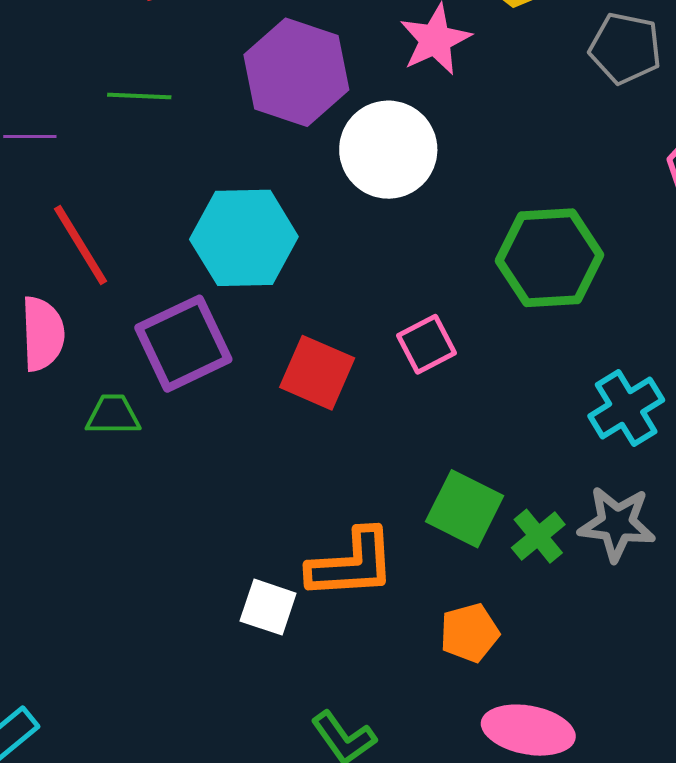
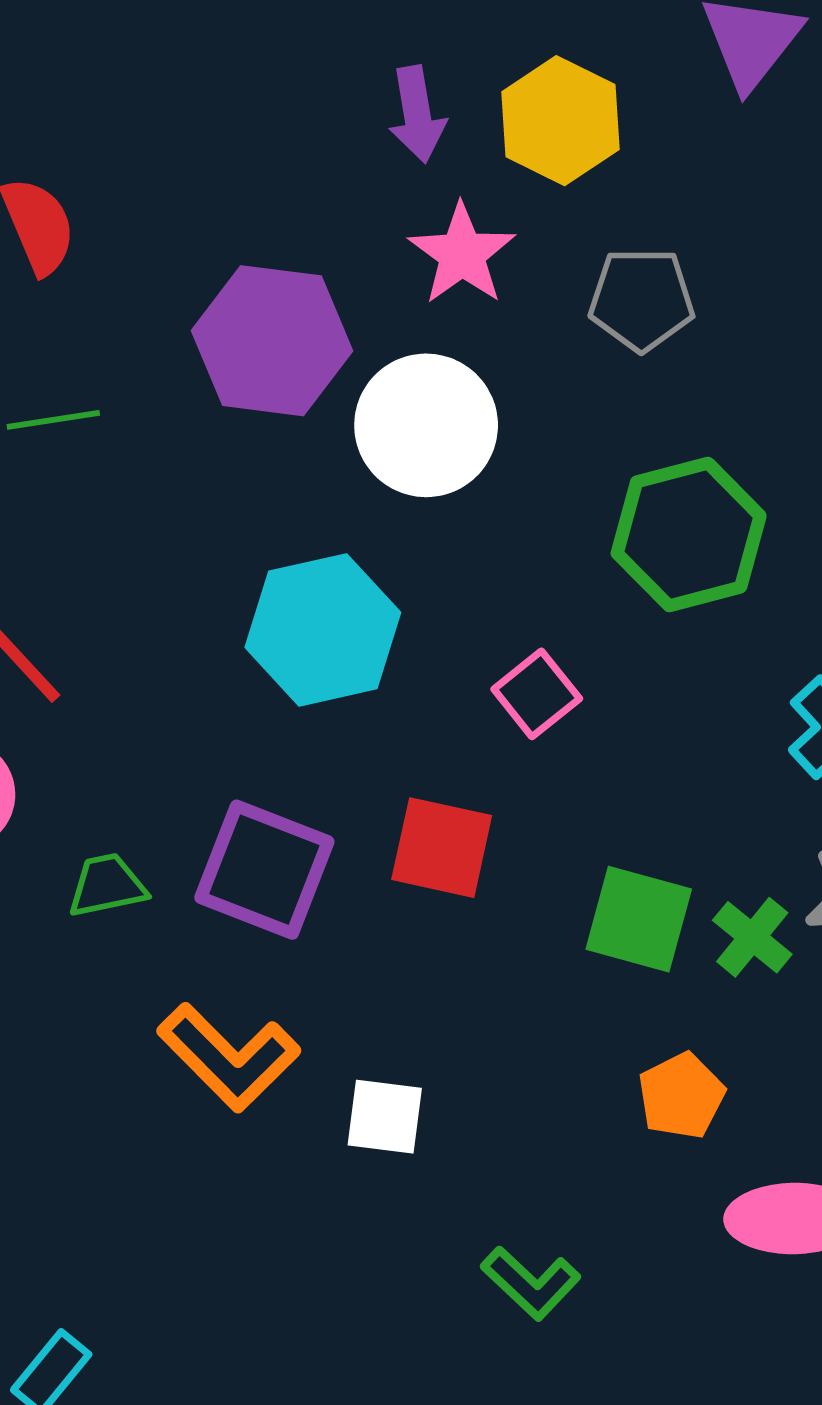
gray pentagon: (625, 48) -> (642, 299), moved
cyan hexagon: (244, 238) -> (323, 630), moved
purple square: (183, 344) -> (264, 870), moved, turned -32
red square: (317, 373) -> (442, 848), moved
orange L-shape: (352, 564) -> (229, 1057), moved, turned 60

